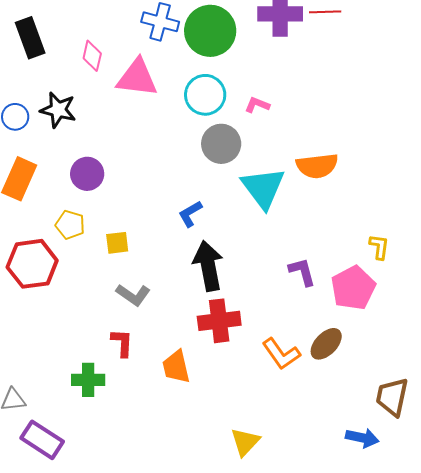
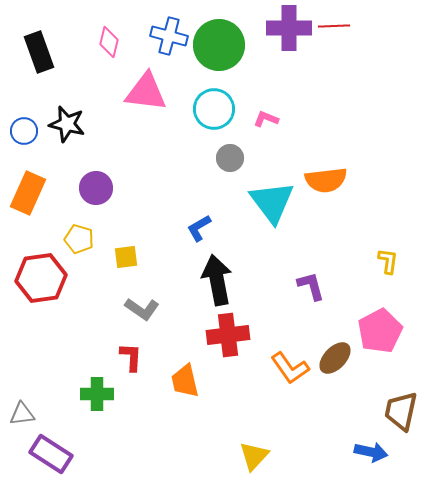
pink diamond: (92, 56) -> (109, 42), moved
gray circle: (221, 144) -> (230, 158), size x0.7
pink pentagon: (353, 288) -> (380, 331), moved

